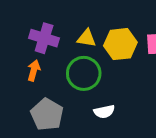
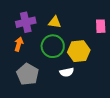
purple cross: (44, 38) -> (26, 22), turned -30
yellow hexagon: (120, 44) -> (79, 51), moved

